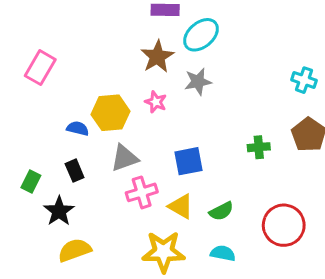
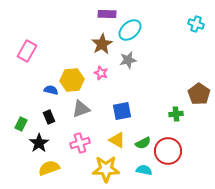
cyan cross: (304, 80) -> (196, 24), moved
green cross: (259, 147) -> (176, 114), moved
pink cross: (142, 192) -> (80, 143), moved
red circle: (284, 225) -> (168, 151), moved

